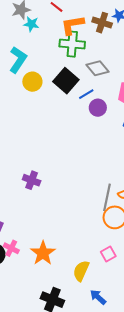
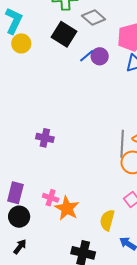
yellow circle: (32, 82) -> (21, 43), moved
blue line: (86, 94) -> (87, 56), moved
pink cross: (11, 248) -> (51, 198), moved

